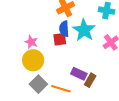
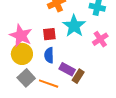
blue semicircle: (64, 29) -> (49, 55), moved
pink star: (31, 42) -> (21, 36), size x1.6

